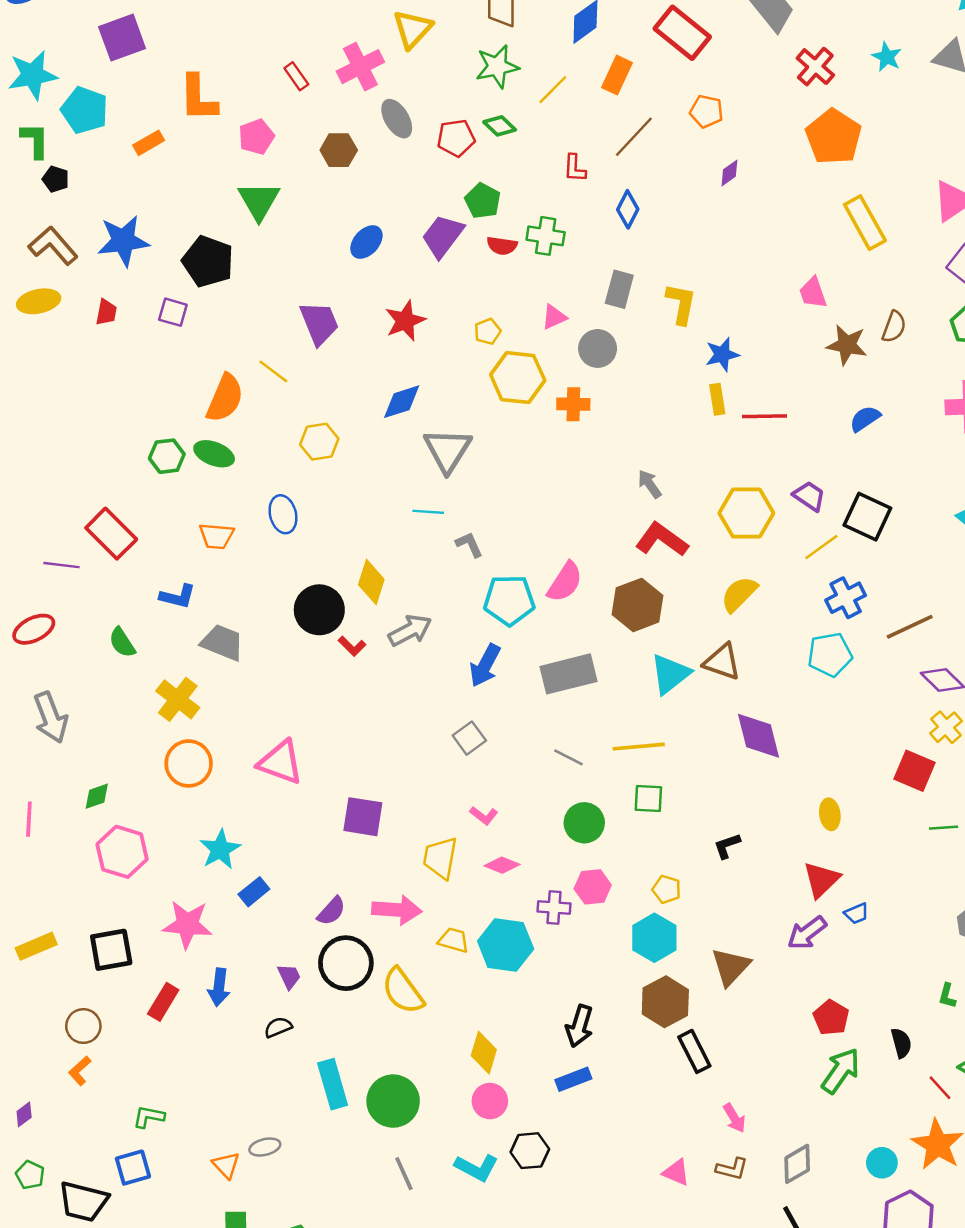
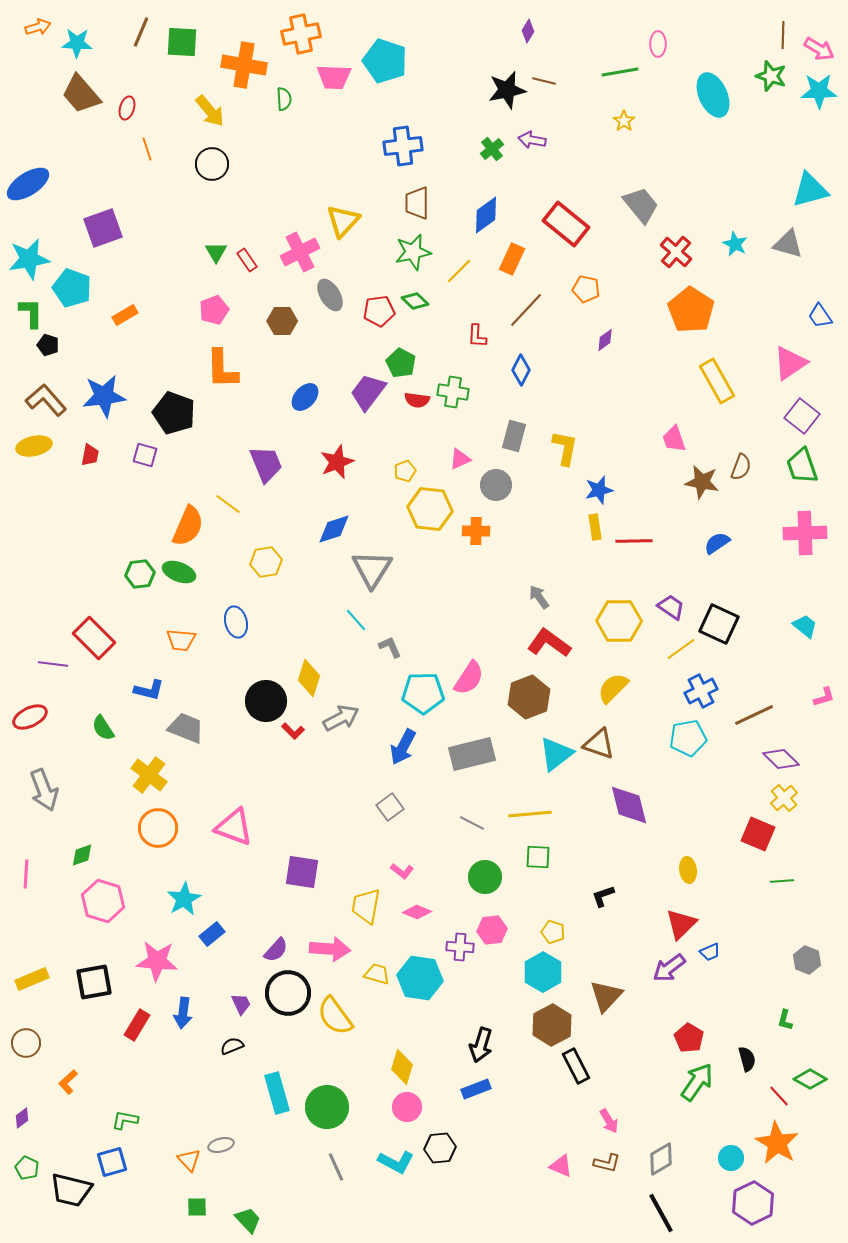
orange L-shape: (198, 98) -> (222, 369), moved
green triangle: (259, 201) -> (216, 252), moved, size x0.6
cyan line: (428, 512) -> (356, 620), turned 45
brown circle: (83, 1026) -> (26, 1043), moved

